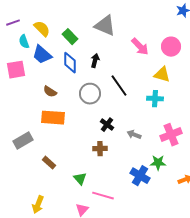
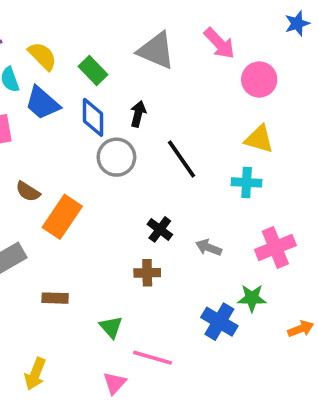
pink arrow: (140, 47) -> (219, 43), moved
pink circle: (171, 47) -> (259, 79), moved
brown semicircle: (50, 92) -> (28, 192), moved
gray circle: (90, 94) -> (116, 157), moved
orange rectangle: (53, 118) -> (62, 217), turned -60
brown rectangle: (49, 163) -> (55, 298), turned -40

